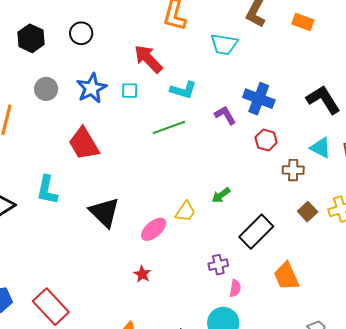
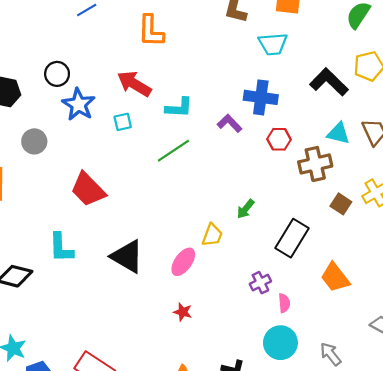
cyan trapezoid: (224, 44) -> (273, 44), moved
blue star: (92, 88) -> (79, 104), moved
brown cross: (293, 170) -> (315, 164), size x1.4

